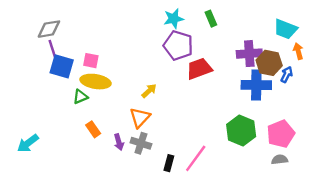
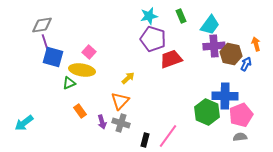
cyan trapezoid: (285, 29) -> (210, 25), moved, turned -75
pink square: (91, 61) -> (89, 52), moved, turned 32
blue cross: (256, 85) -> (225, 96), moved

